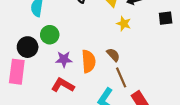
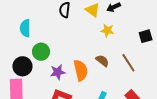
black square: (166, 18) -> (146, 36), moved
brown line: (121, 77) -> (128, 63), moved

